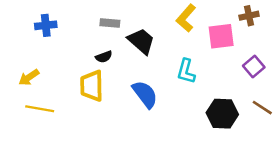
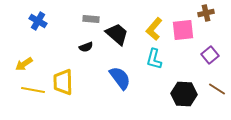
yellow L-shape: (186, 18) -> (154, 29), moved
blue cross: (46, 25) -> (38, 21), turned 36
yellow trapezoid: (92, 86) -> (63, 82), moved

